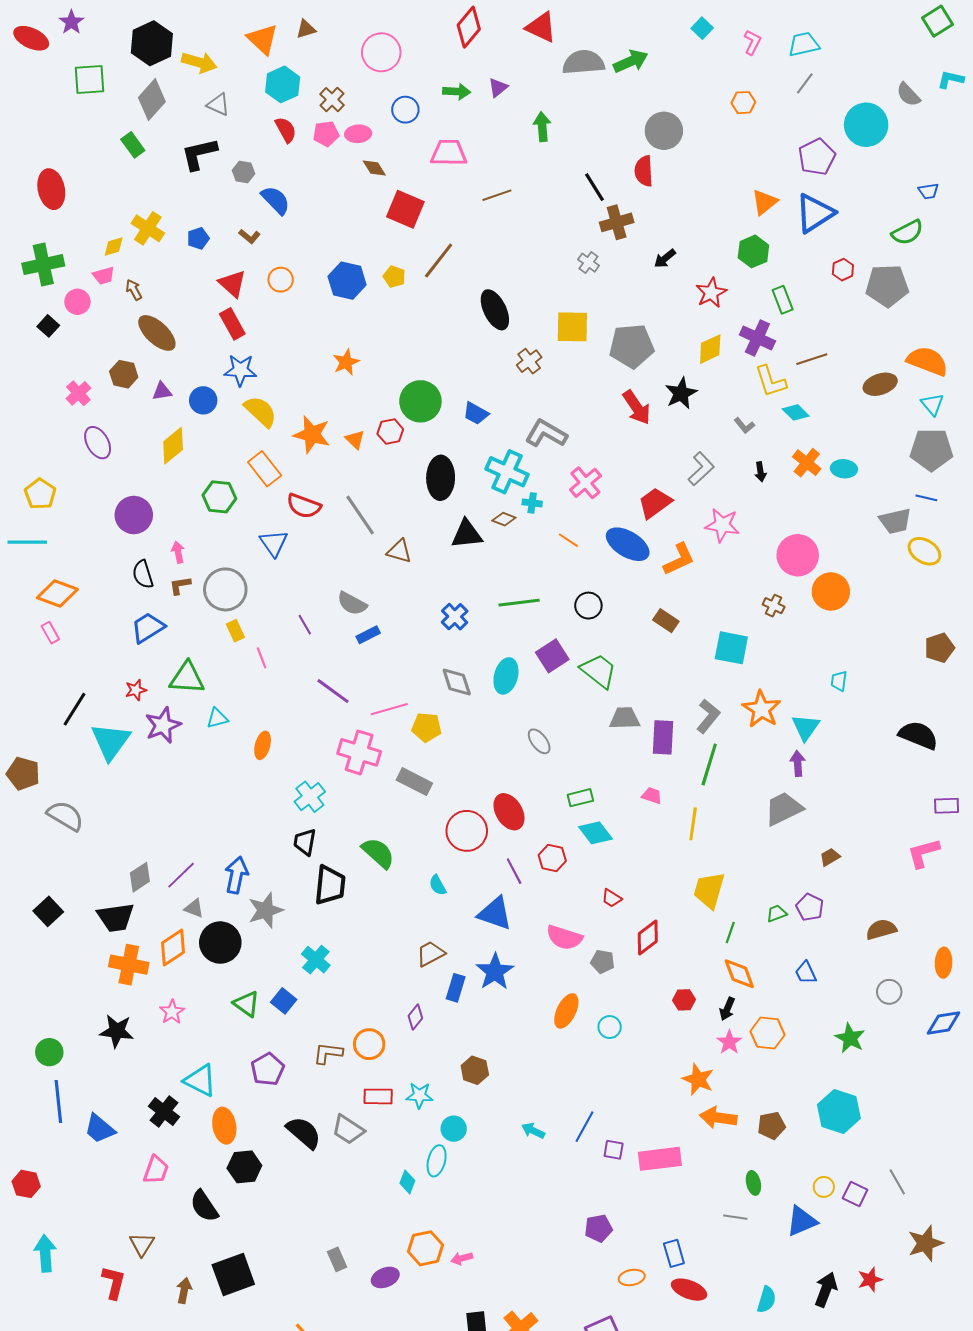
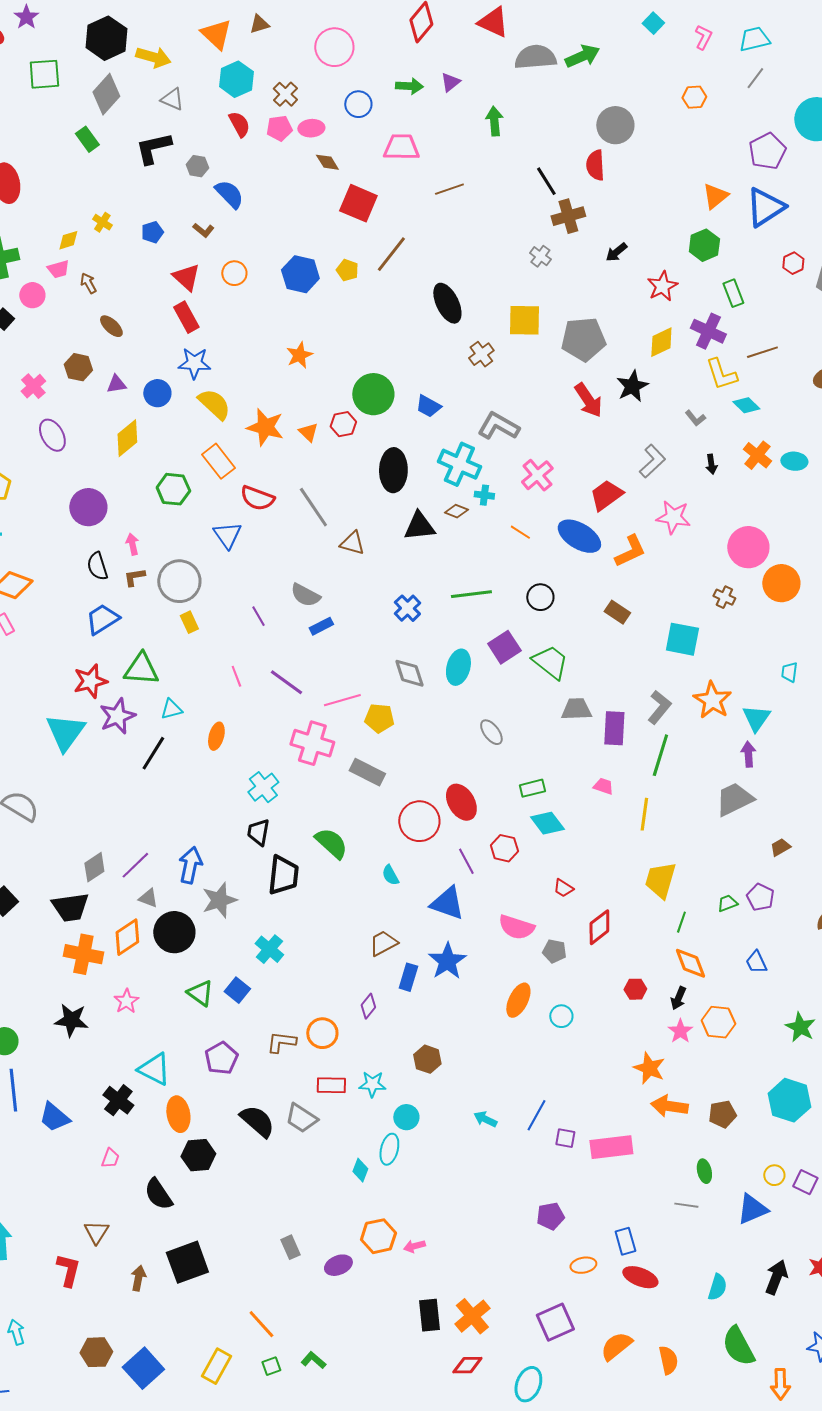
yellow cross: (148, 228) -> (102, 222), size x0.6
brown ellipse: (157, 333) -> (111, 326), size x0.6
pink line: (262, 658) -> (236, 676), moved
red star: (136, 690) -> (90, 681), size x1.6
black line: (74, 709) -> (153, 753), moved
pink trapezoid: (156, 1170) -> (110, 1158), size x0.7

